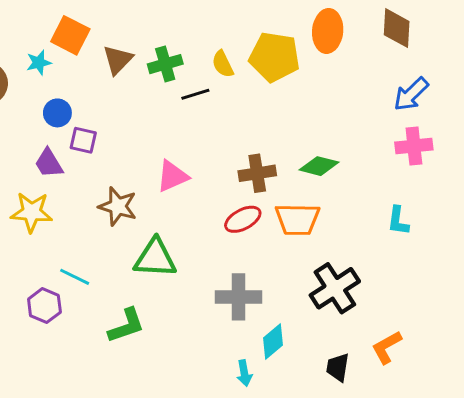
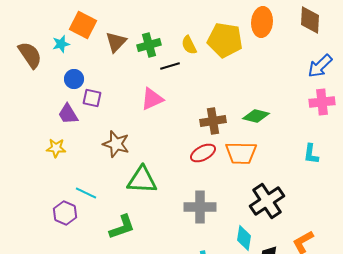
pink triangle: (172, 176) -> (152, 99), moved
yellow star: (32, 212) -> (56, 148), size x0.7
cyan diamond: (273, 341) -> (244, 238), moved, turned -40

